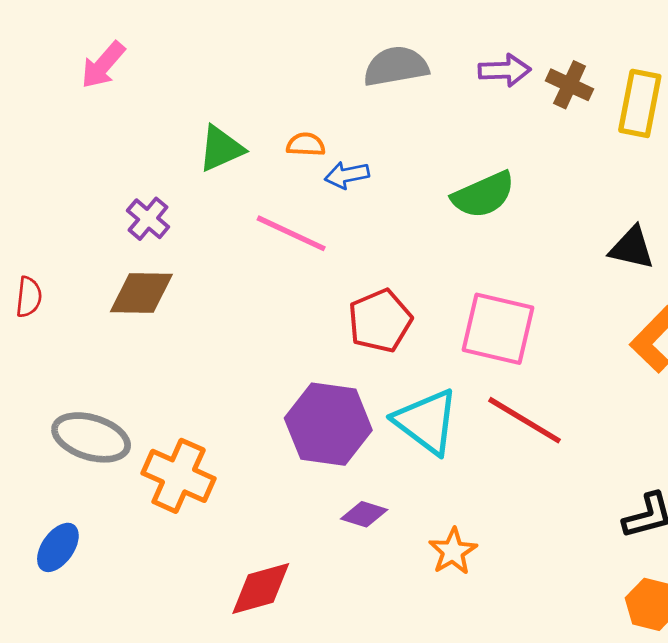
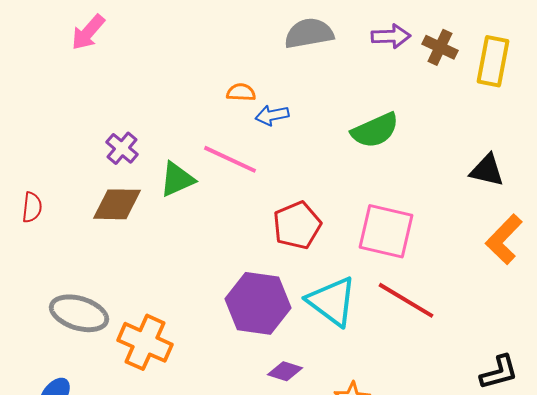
green triangle: (221, 148) -> (177, 179), moved

